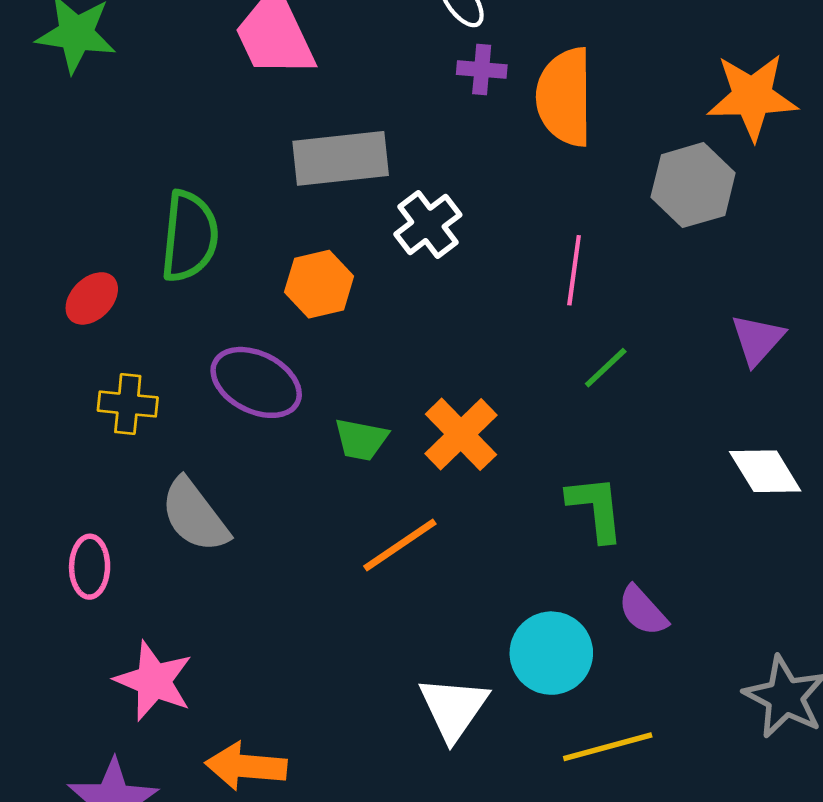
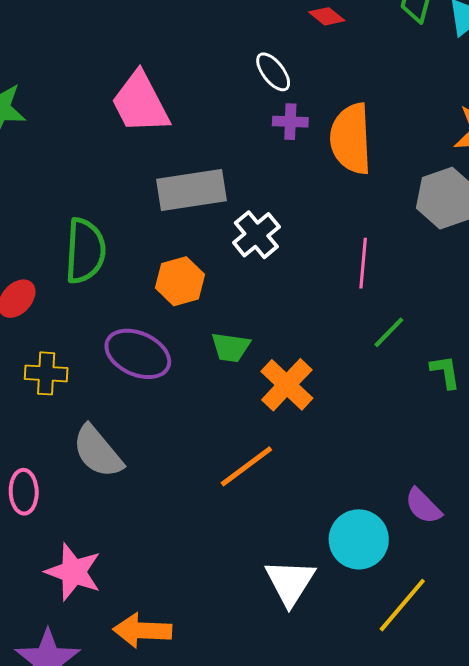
green trapezoid: (361, 440) -> (231, 347), moved
green L-shape: (596, 508) -> (445, 372), moved, size x0.7
yellow line: (608, 747) -> (402, 605), turned -32

